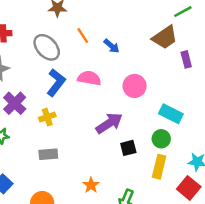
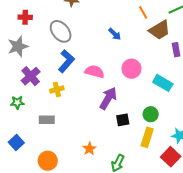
orange line: (83, 35) -> (143, 12), moved
pink semicircle: (89, 78) -> (95, 72), moved
cyan rectangle: (171, 114) -> (163, 83), moved
purple arrow: (109, 123) -> (108, 98), turned -30
gray rectangle: (48, 154) -> (47, 120), moved

